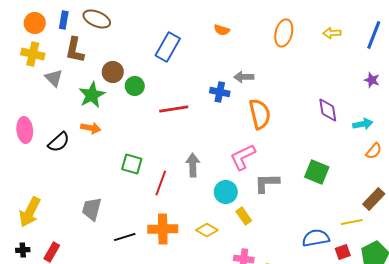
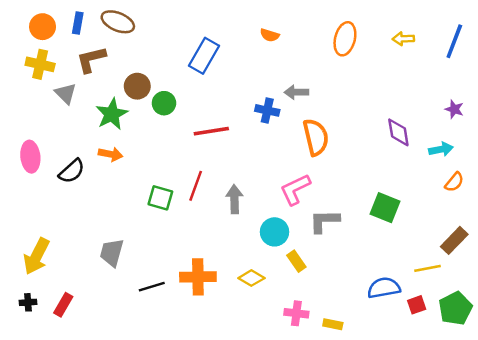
brown L-shape: (75, 50) -> (91, 59), turned 64
purple star: (372, 80) -> (454, 109), moved
red line: (161, 183) -> (196, 186), moved

